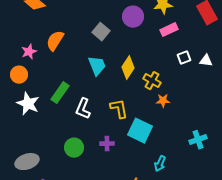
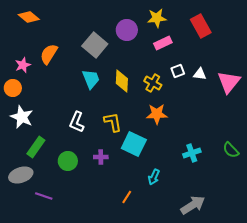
gray square: (101, 32) -> (95, 45), size x1.4
yellow diamond: (128, 68) -> (122, 81), turned -30
yellow cross: (152, 81) -> (153, 83), moved
green rectangle: (60, 93) -> (36, 147), moved
orange star: (163, 101) -> (157, 114), size x1.5

